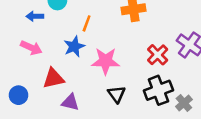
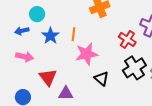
orange line: (87, 23) -> (73, 34), moved
blue star: (74, 46) -> (50, 36), moved
red triangle: (53, 78) -> (48, 77), turned -42

